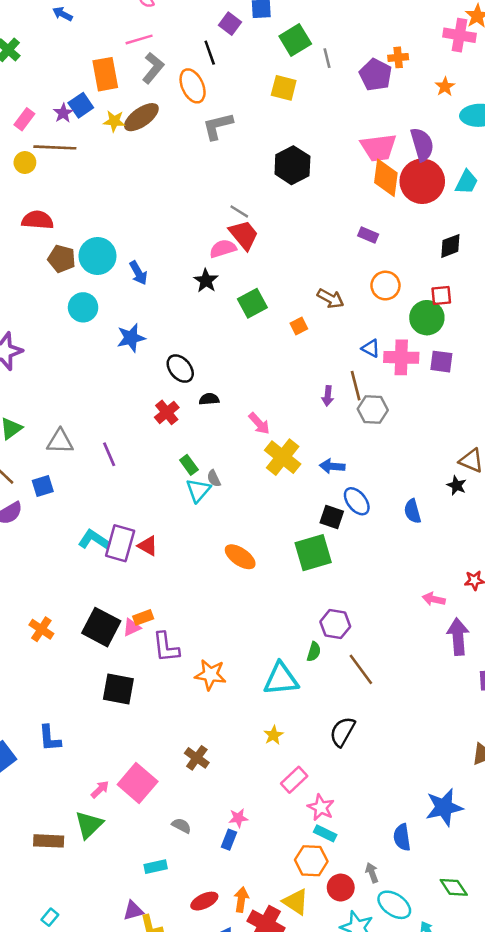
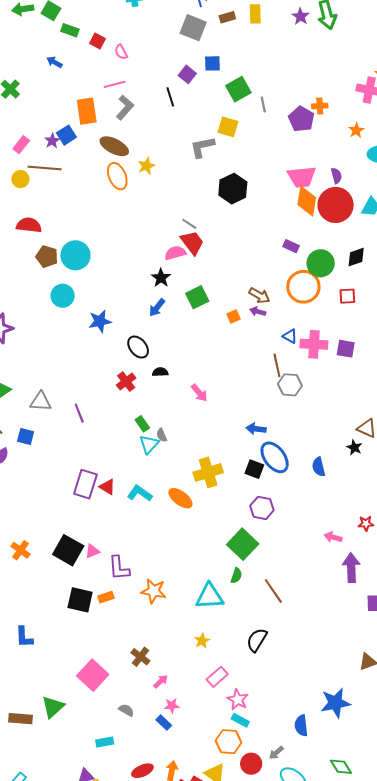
orange ellipse: (193, 86) -> (117, 176), moved
brown ellipse: (141, 117) -> (114, 146), turned 60
yellow star: (114, 121) -> (146, 166), moved, turned -30
gray L-shape: (218, 126) -> (202, 147), moved
purple semicircle: (422, 144) -> (336, 176), size x0.6
blue arrow: (138, 273) -> (157, 308), moved, turned 66
orange circle: (385, 286) -> (303, 287), size x1.4
green circle: (427, 318) -> (321, 263), moved
purple arrow: (328, 396) -> (258, 311), moved, turned 98
yellow cross: (283, 457) -> (208, 472), moved, turned 32
blue square: (43, 486) -> (26, 437), turned 30
blue ellipse: (357, 501) -> (275, 457), size x1.4
cyan L-shape: (94, 540) -> (140, 493), moved
green square: (313, 553) -> (243, 544), moved, turned -32
orange rectangle: (143, 617) -> (106, 597), moved
purple hexagon: (335, 624) -> (262, 508), moved
pink arrow: (100, 789) -> (161, 681), moved
blue rectangle: (229, 840) -> (164, 723), turned -70
gray arrow: (372, 873) -> (276, 753), turned -112

